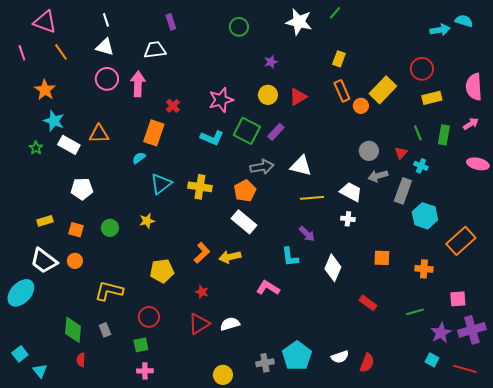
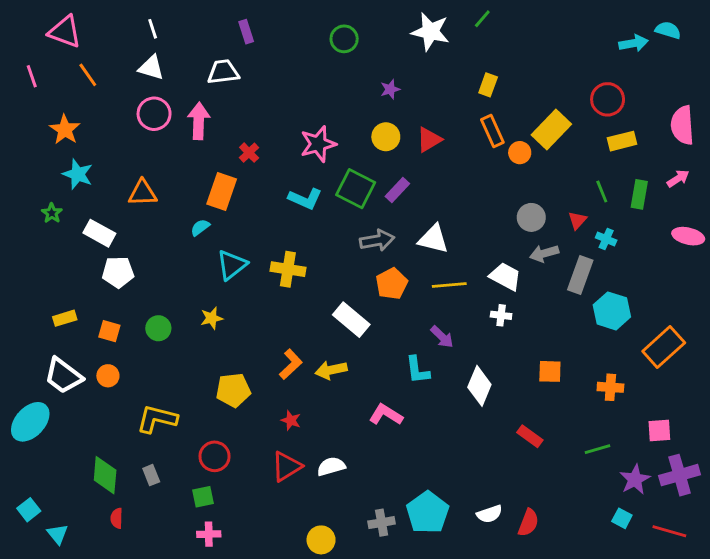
white rectangle: (69, 145) -> (99, 233), moved
orange pentagon: (245, 191) -> (392, 284), moved

